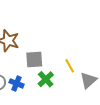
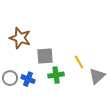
green cross: (46, 79) -> (56, 75), turned 35

